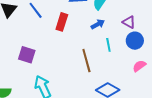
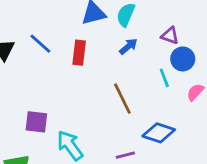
cyan line: (108, 45) -> (164, 78), moved
purple square: (27, 55) -> (36, 122), moved

